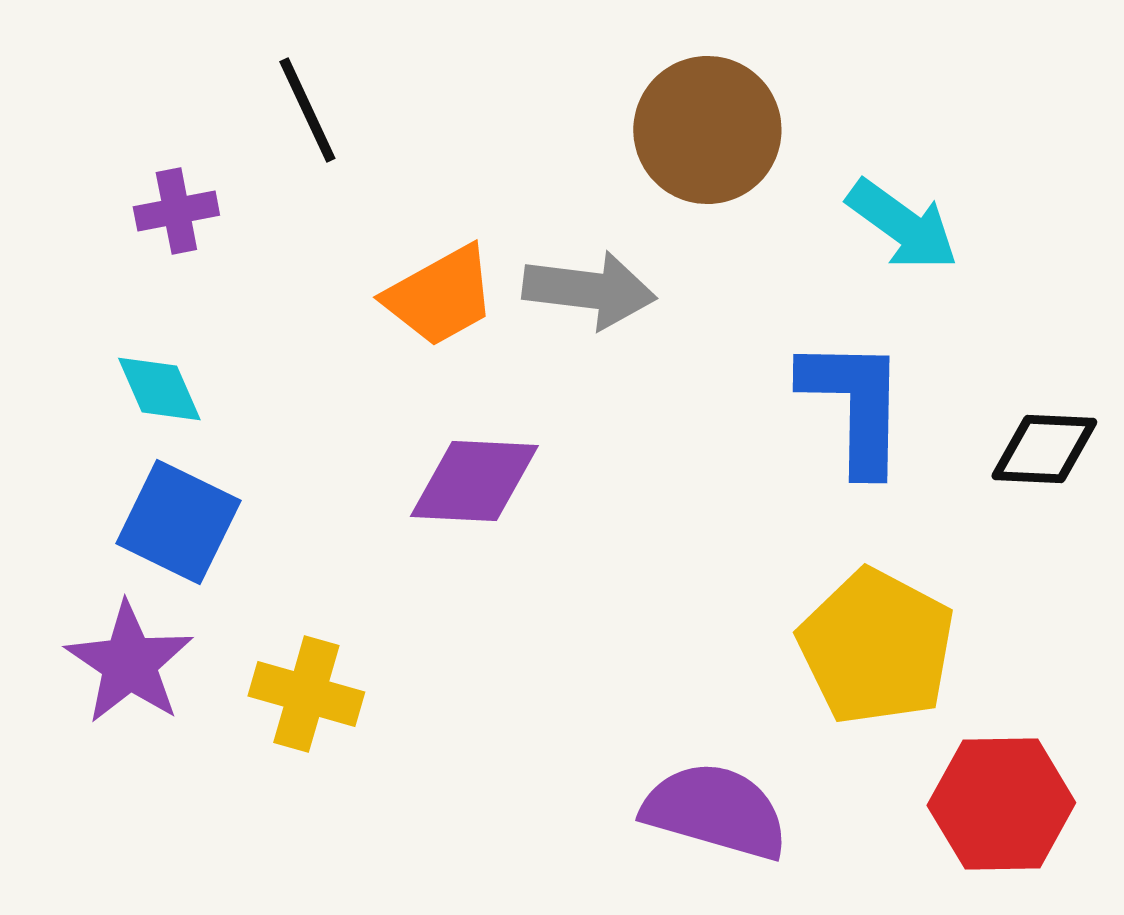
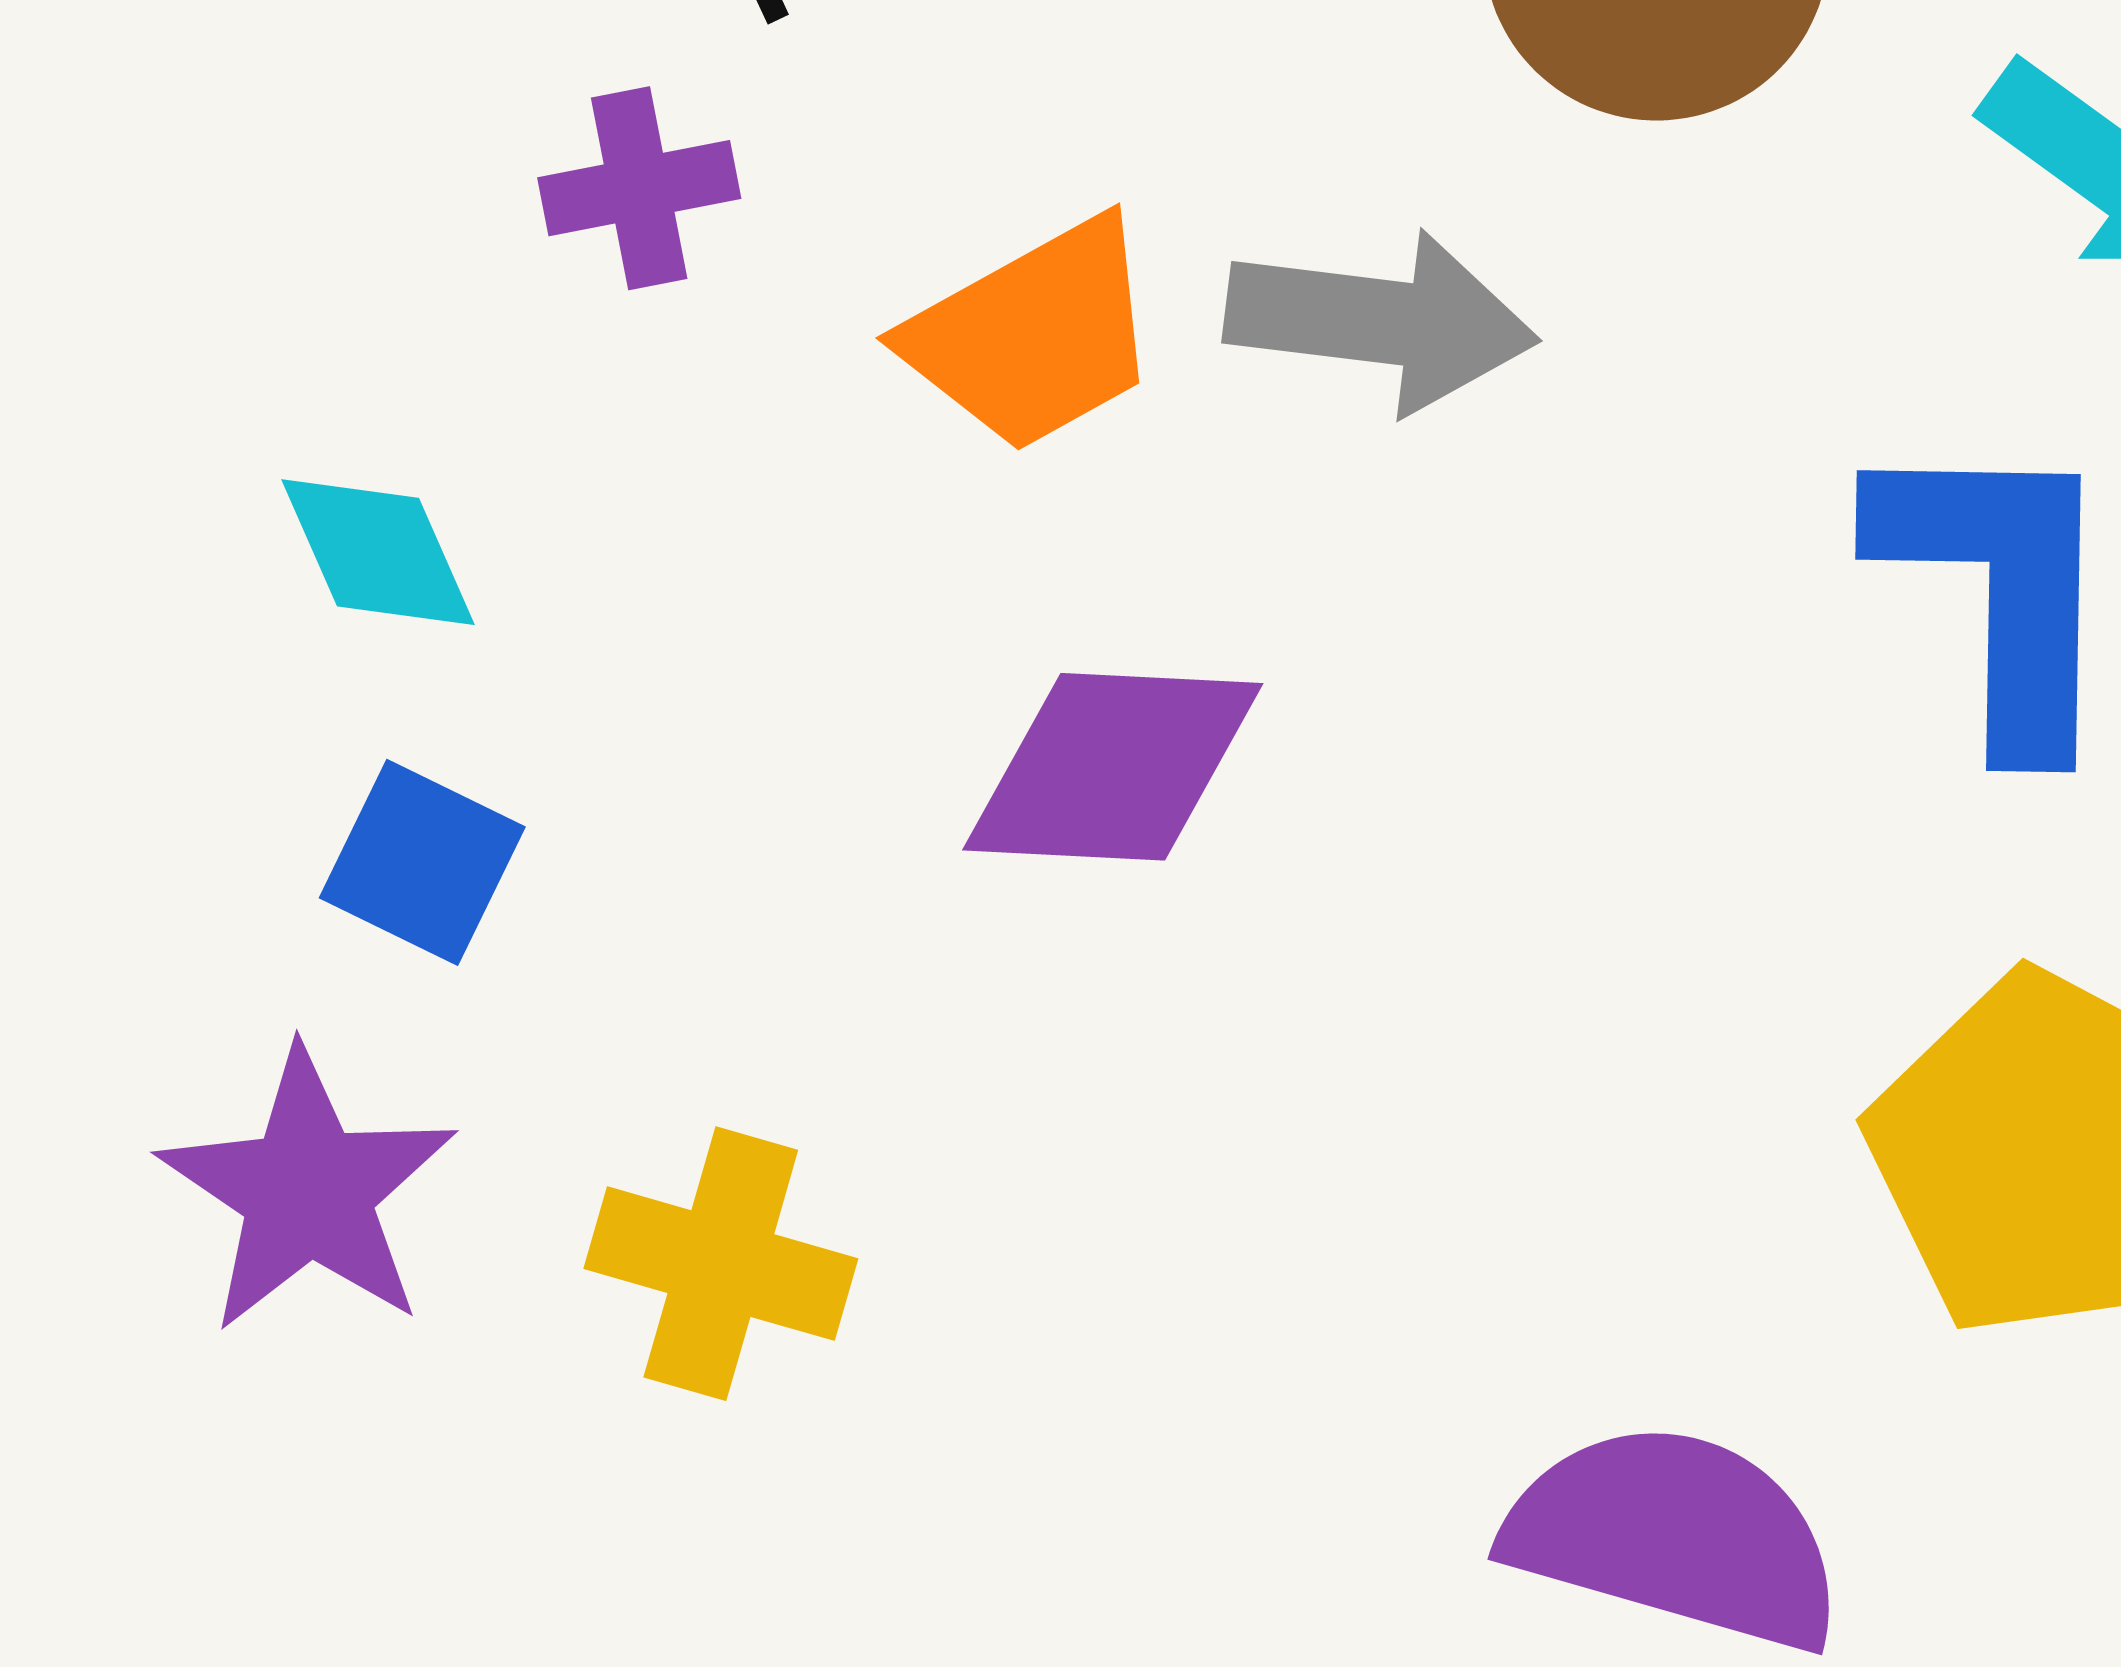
purple cross: (176, 211) -> (639, 188), moved
blue square: (178, 522) -> (422, 862), size x0.7

